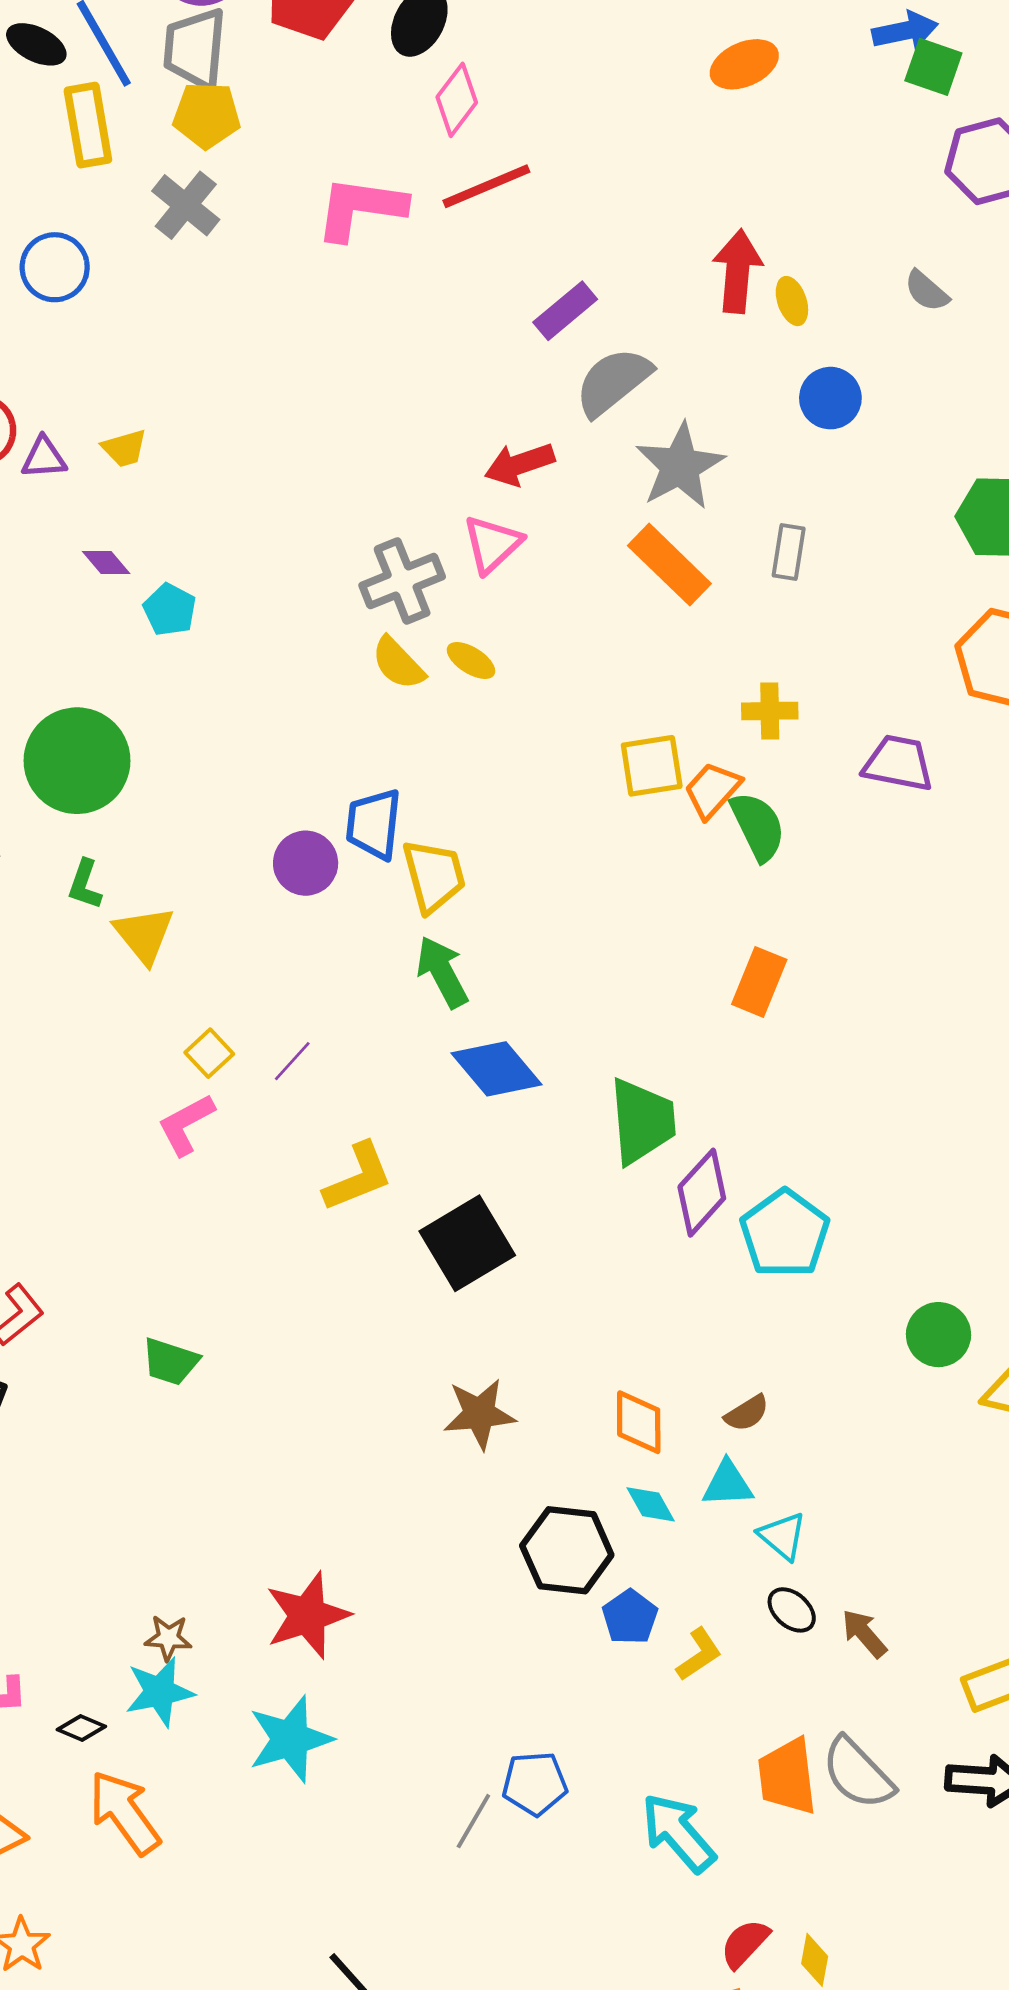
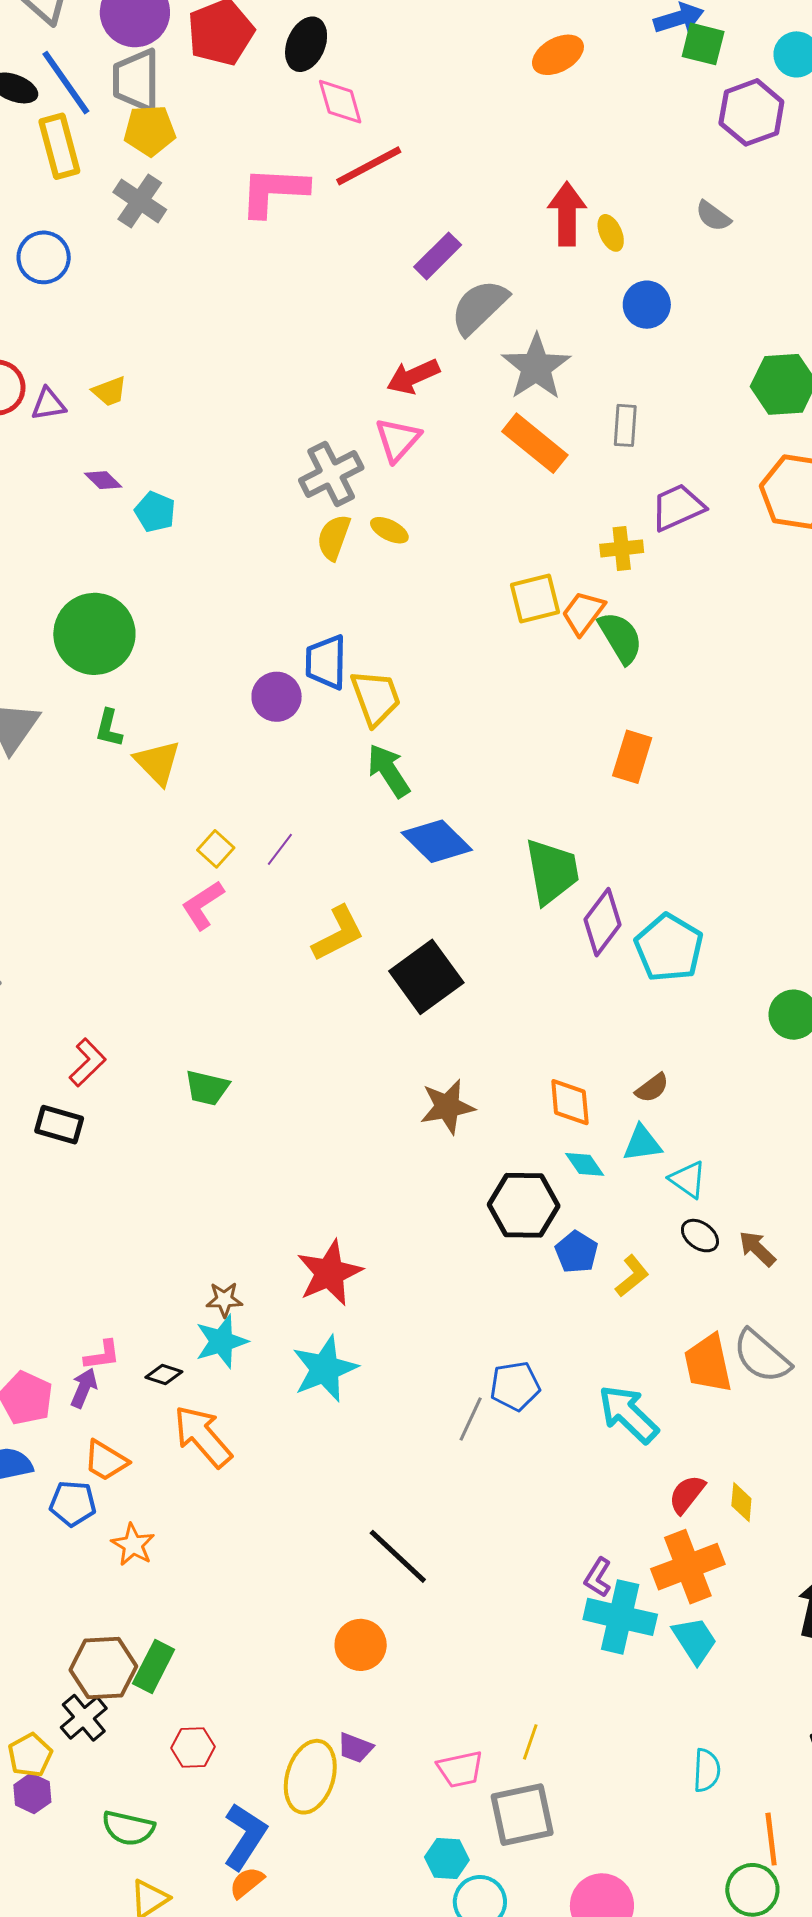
pink diamond: (457, 100) -> (340, 102), turned -48
yellow semicircle: (398, 663) -> (334, 537), turned 69
purple trapezoid: (898, 763) -> (678, 507), moved, turned -30

